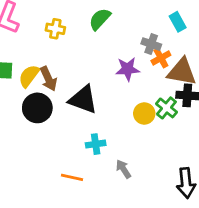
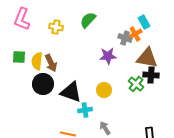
orange cross: (161, 58) -> (135, 34), moved
yellow semicircle: (29, 76) -> (37, 61), turned -30
black triangle: (83, 100) -> (71, 92), moved
yellow circle: (144, 113) -> (104, 90), moved

